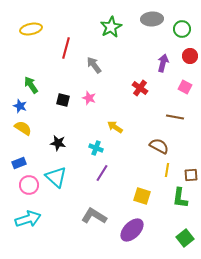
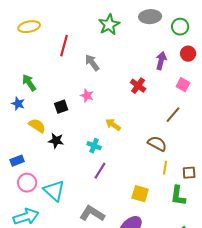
black square: (63, 100) -> (61, 107), moved, turned -32
brown line: (175, 117) -> (173, 115), turned -60
yellow semicircle: (23, 128) -> (37, 126), moved
cyan triangle: (56, 177) -> (54, 191), moved

